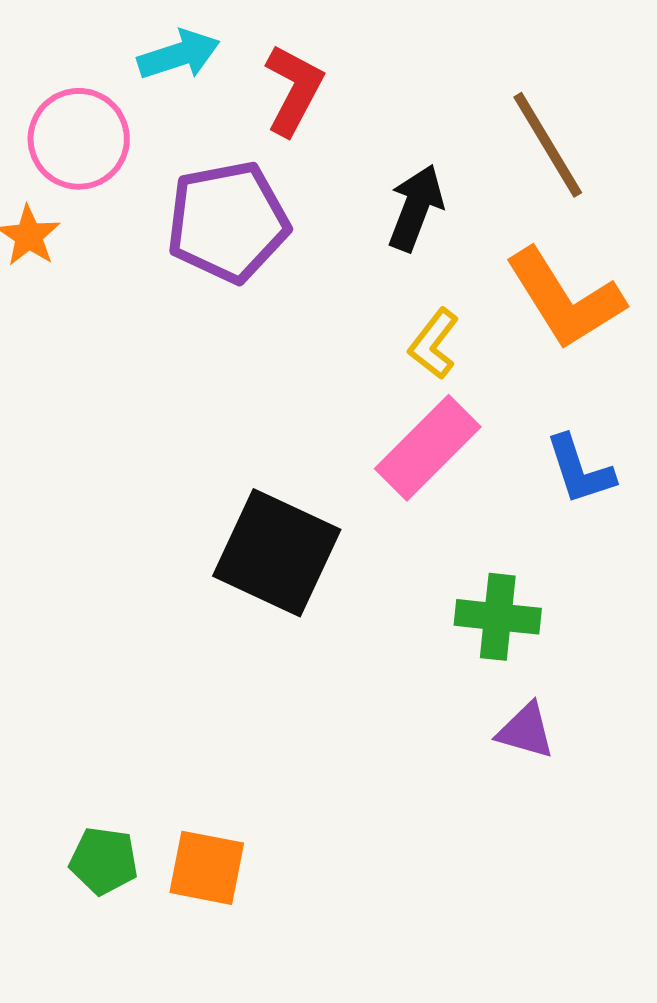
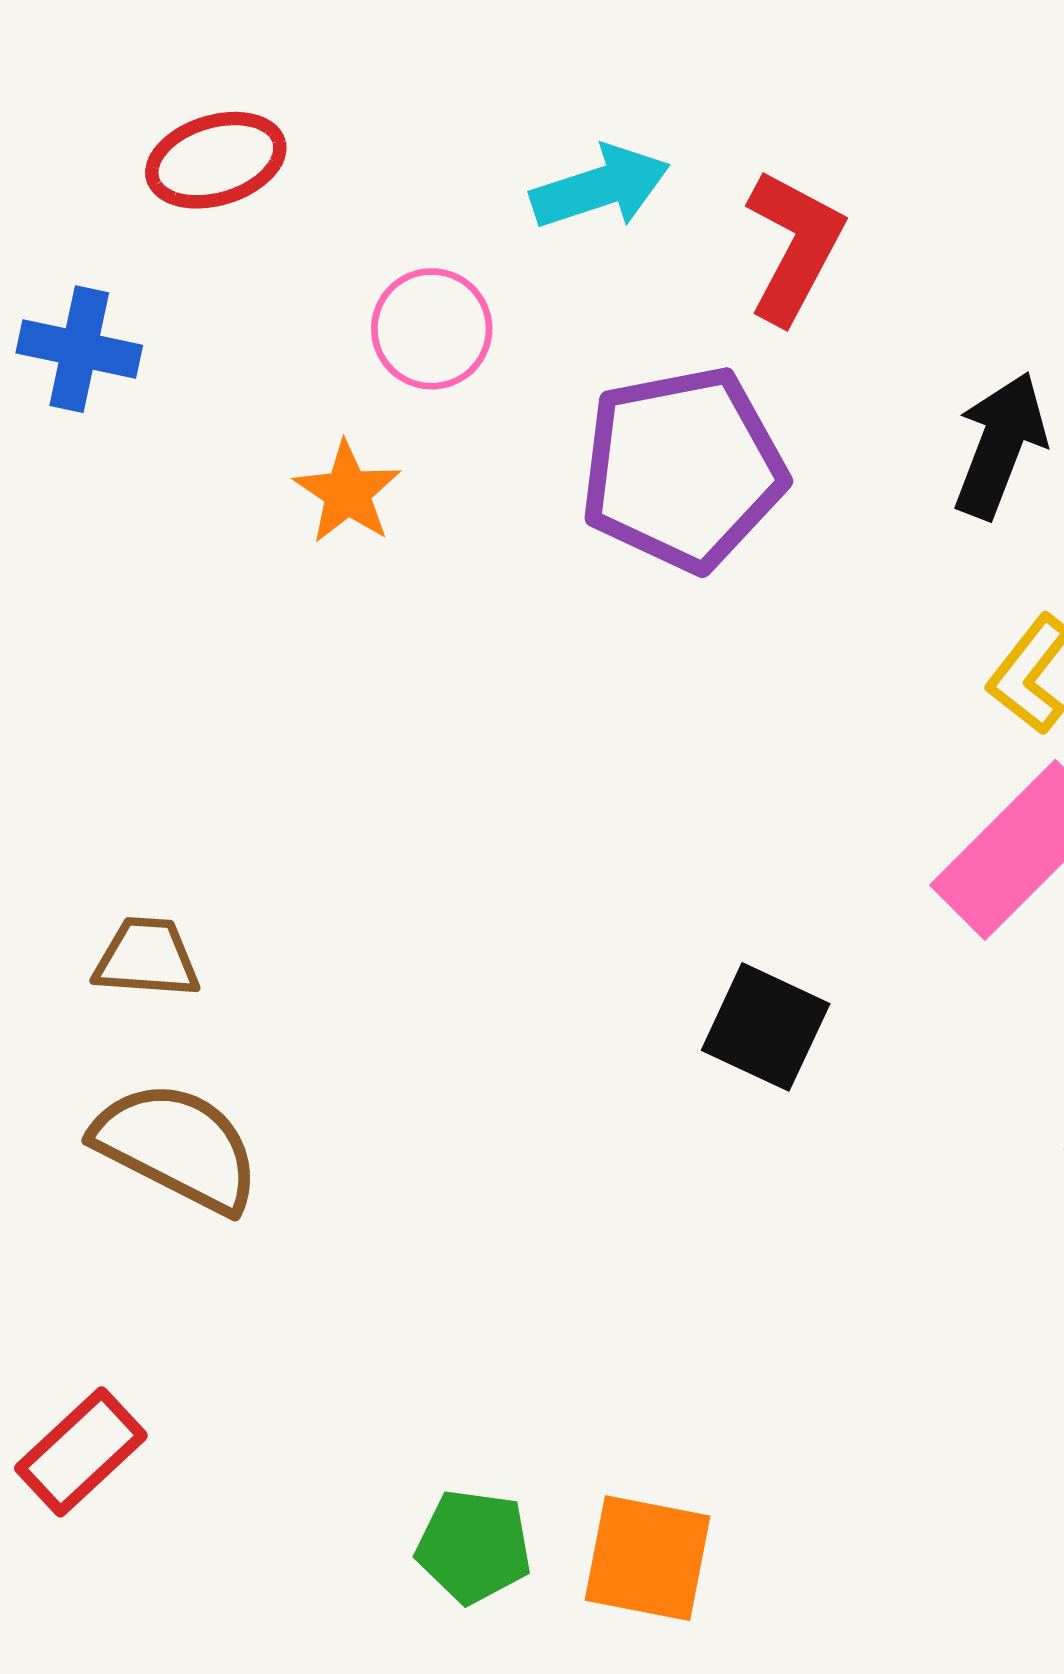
pink circle: (79, 139) -> (432, 329), size x0.7
black square: (277, 553) -> (766, 1027), size x0.6

